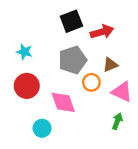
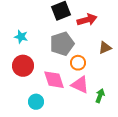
brown triangle: (110, 65) -> (105, 48), moved
pink triangle: (122, 92) -> (80, 85), moved

